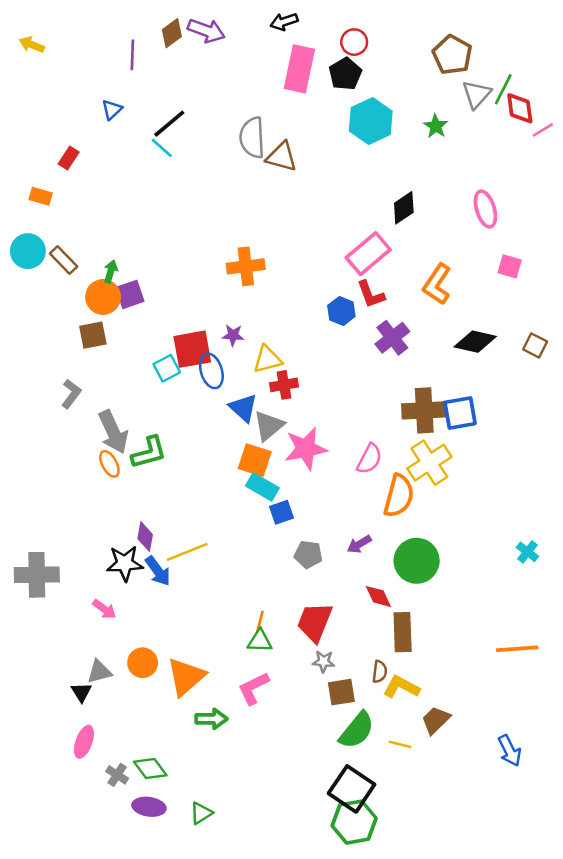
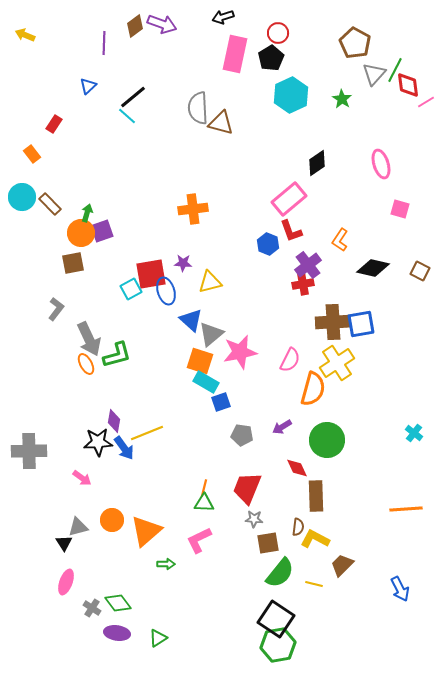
orange rectangle: (41, 196) -> (32, 154), turned 36
orange L-shape: (437, 284) -> (340, 240), moved, size x0.7
red cross: (284, 385) -> (303, 284), moved
green arrow: (211, 719) -> (166, 564), size x0.7

